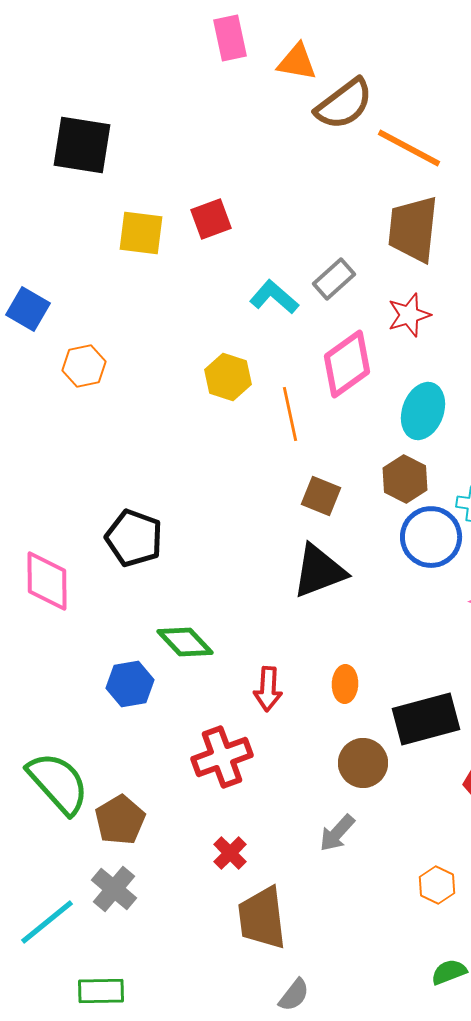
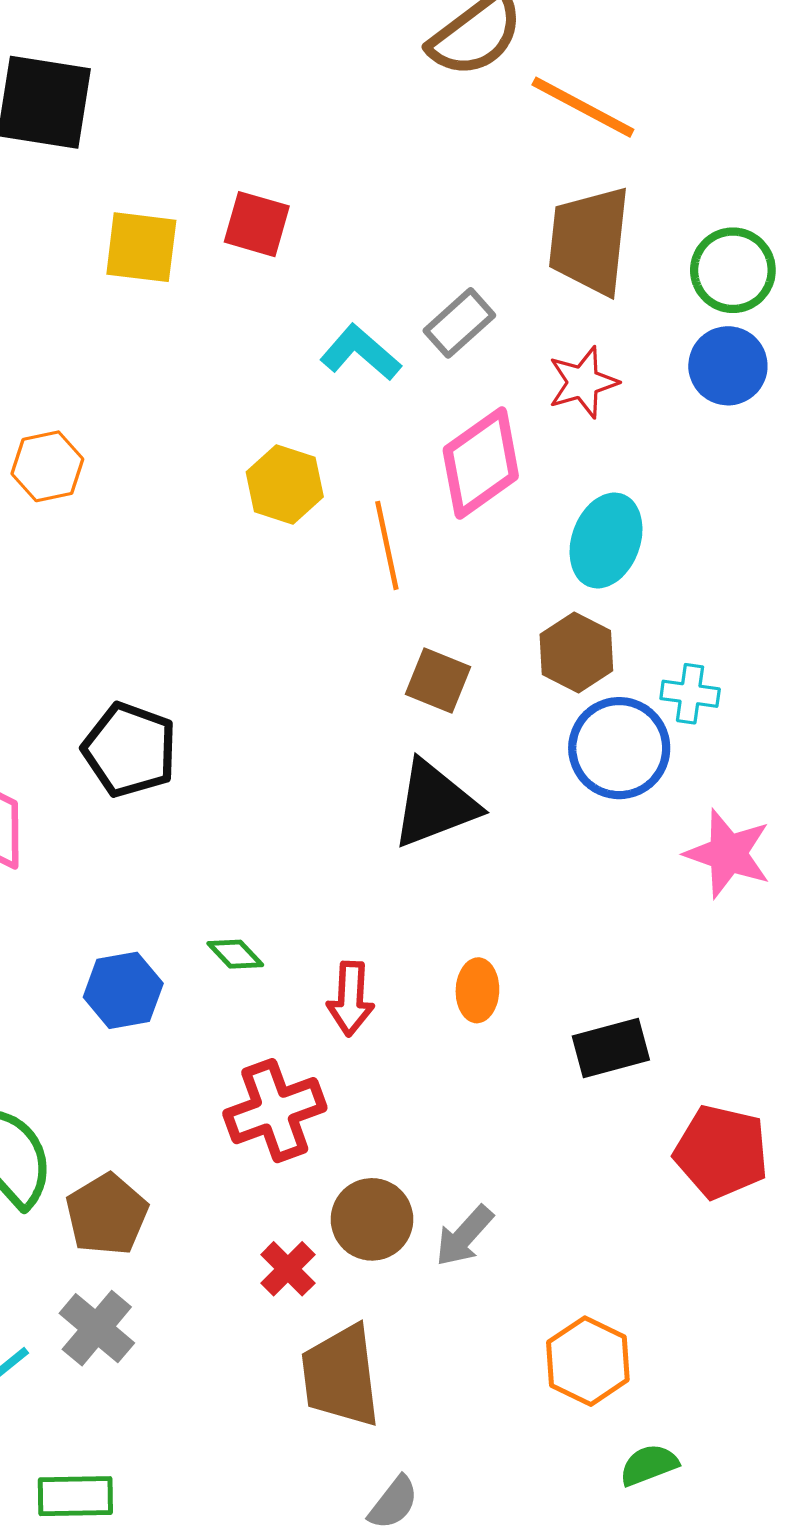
red square: (211, 219) -> (257, 224), turned 36
green diamond: (185, 642) -> (235, 954), moved, size x0.6
black rectangle: (426, 719) -> (611, 1048), size x0.7
brown circle: (363, 763) -> (372, 1219), moved
orange hexagon: (437, 885) -> (588, 1361), moved, size x1.4

